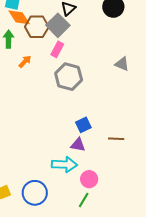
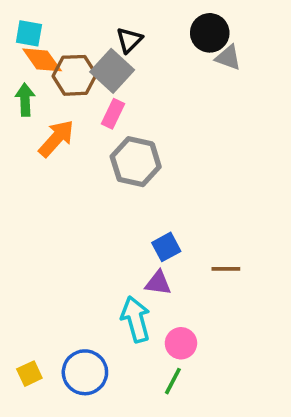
orange arrow: (25, 62) -> (56, 138), size x1.6
gray triangle: (122, 64) -> (228, 57), moved
cyan arrow: (64, 165) -> (136, 319), turned -105

